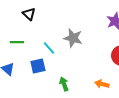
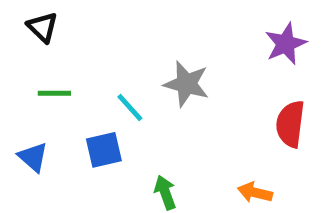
black triangle: (29, 14) -> (42, 27), moved

